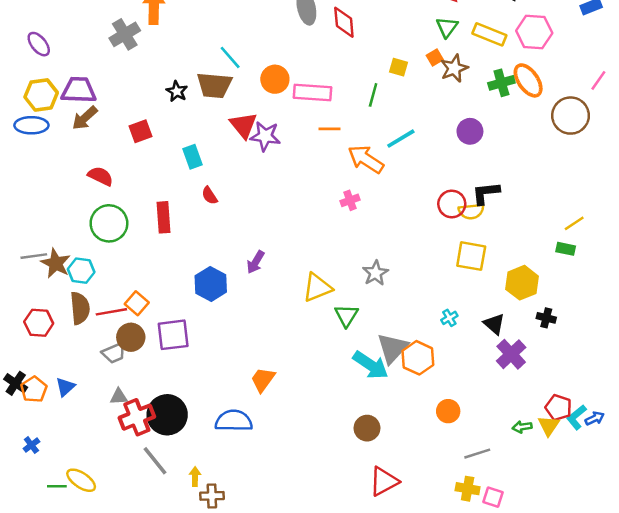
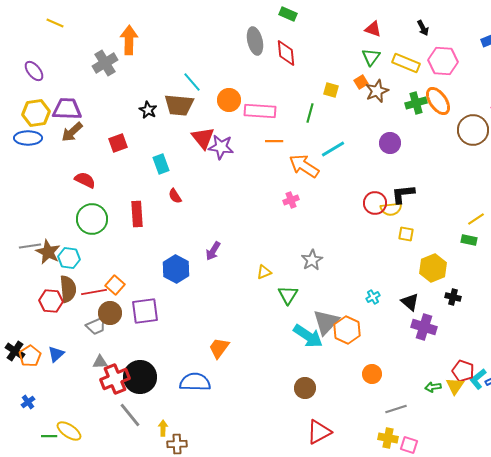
yellow square: (471, 256) -> (406, 234), moved, size x0.6
yellow triangle: (317, 288) -> (264, 272), size x0.6
red hexagon: (39, 323) -> (51, 301), moved
purple cross: (511, 354) -> (424, 327), turned -30

